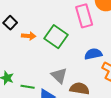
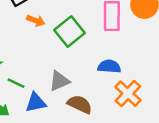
gray triangle: (59, 76) -> (59, 81), turned 36

